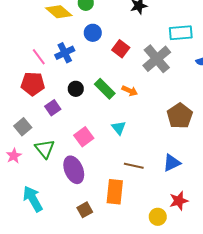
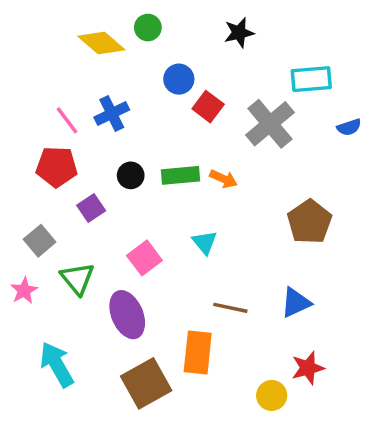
blue circle: (93, 33) -> (179, 79), moved
green rectangle: (105, 89) -> (181, 175), turned -50
brown square: (85, 210) -> (146, 383), size x1.8

